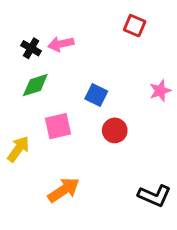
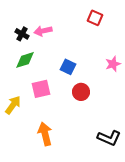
orange arrow: (64, 190) -> (45, 134), turned -70

